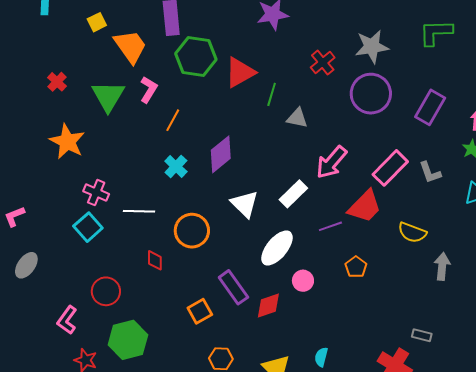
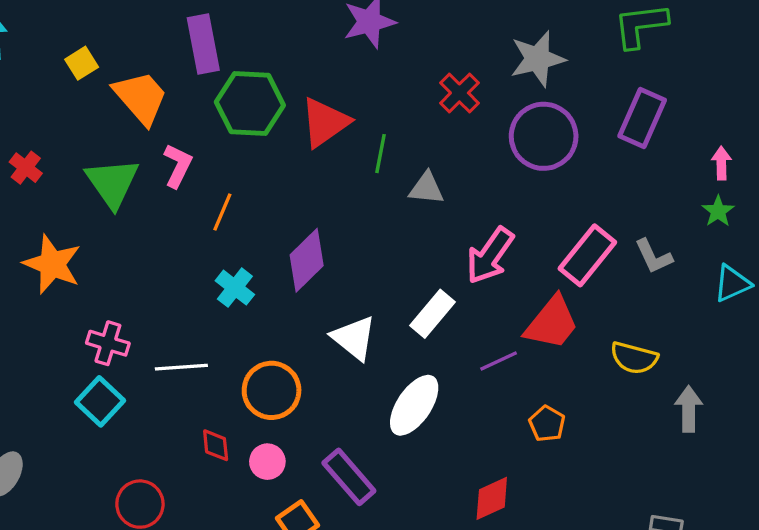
purple rectangle: (430, 107) -> (642, 118), moved
pink circle: (303, 281) -> (267, 462), moved
red diamond: (268, 306) -> (492, 498), moved

